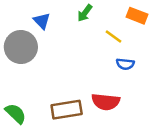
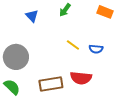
yellow line: (114, 37) -> (73, 45), moved
gray circle: (21, 47) -> (16, 57), moved

